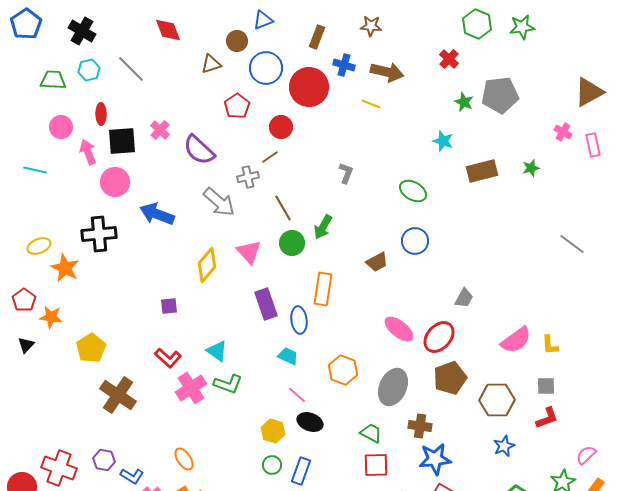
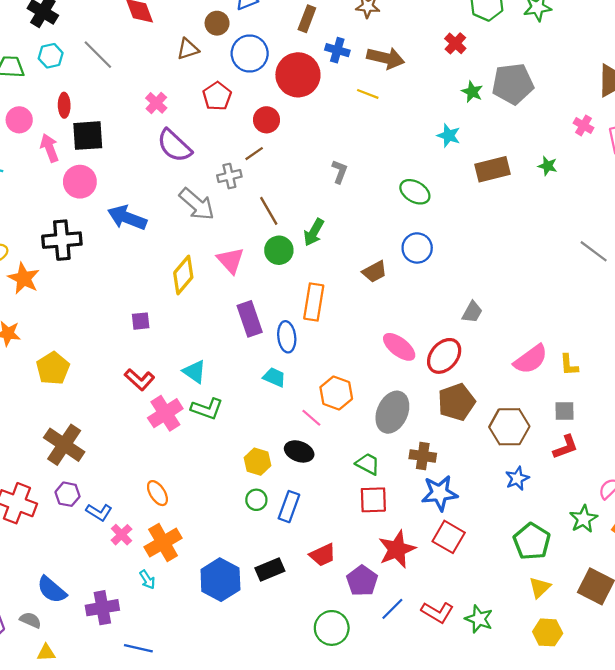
pink cross: (160, 130) -> (156, 103), moved
green star: (531, 168) -> (548, 166), turned 30
brown cross: (118, 395) -> (64, 445), moved
pink line: (297, 395) -> (311, 418), moved

